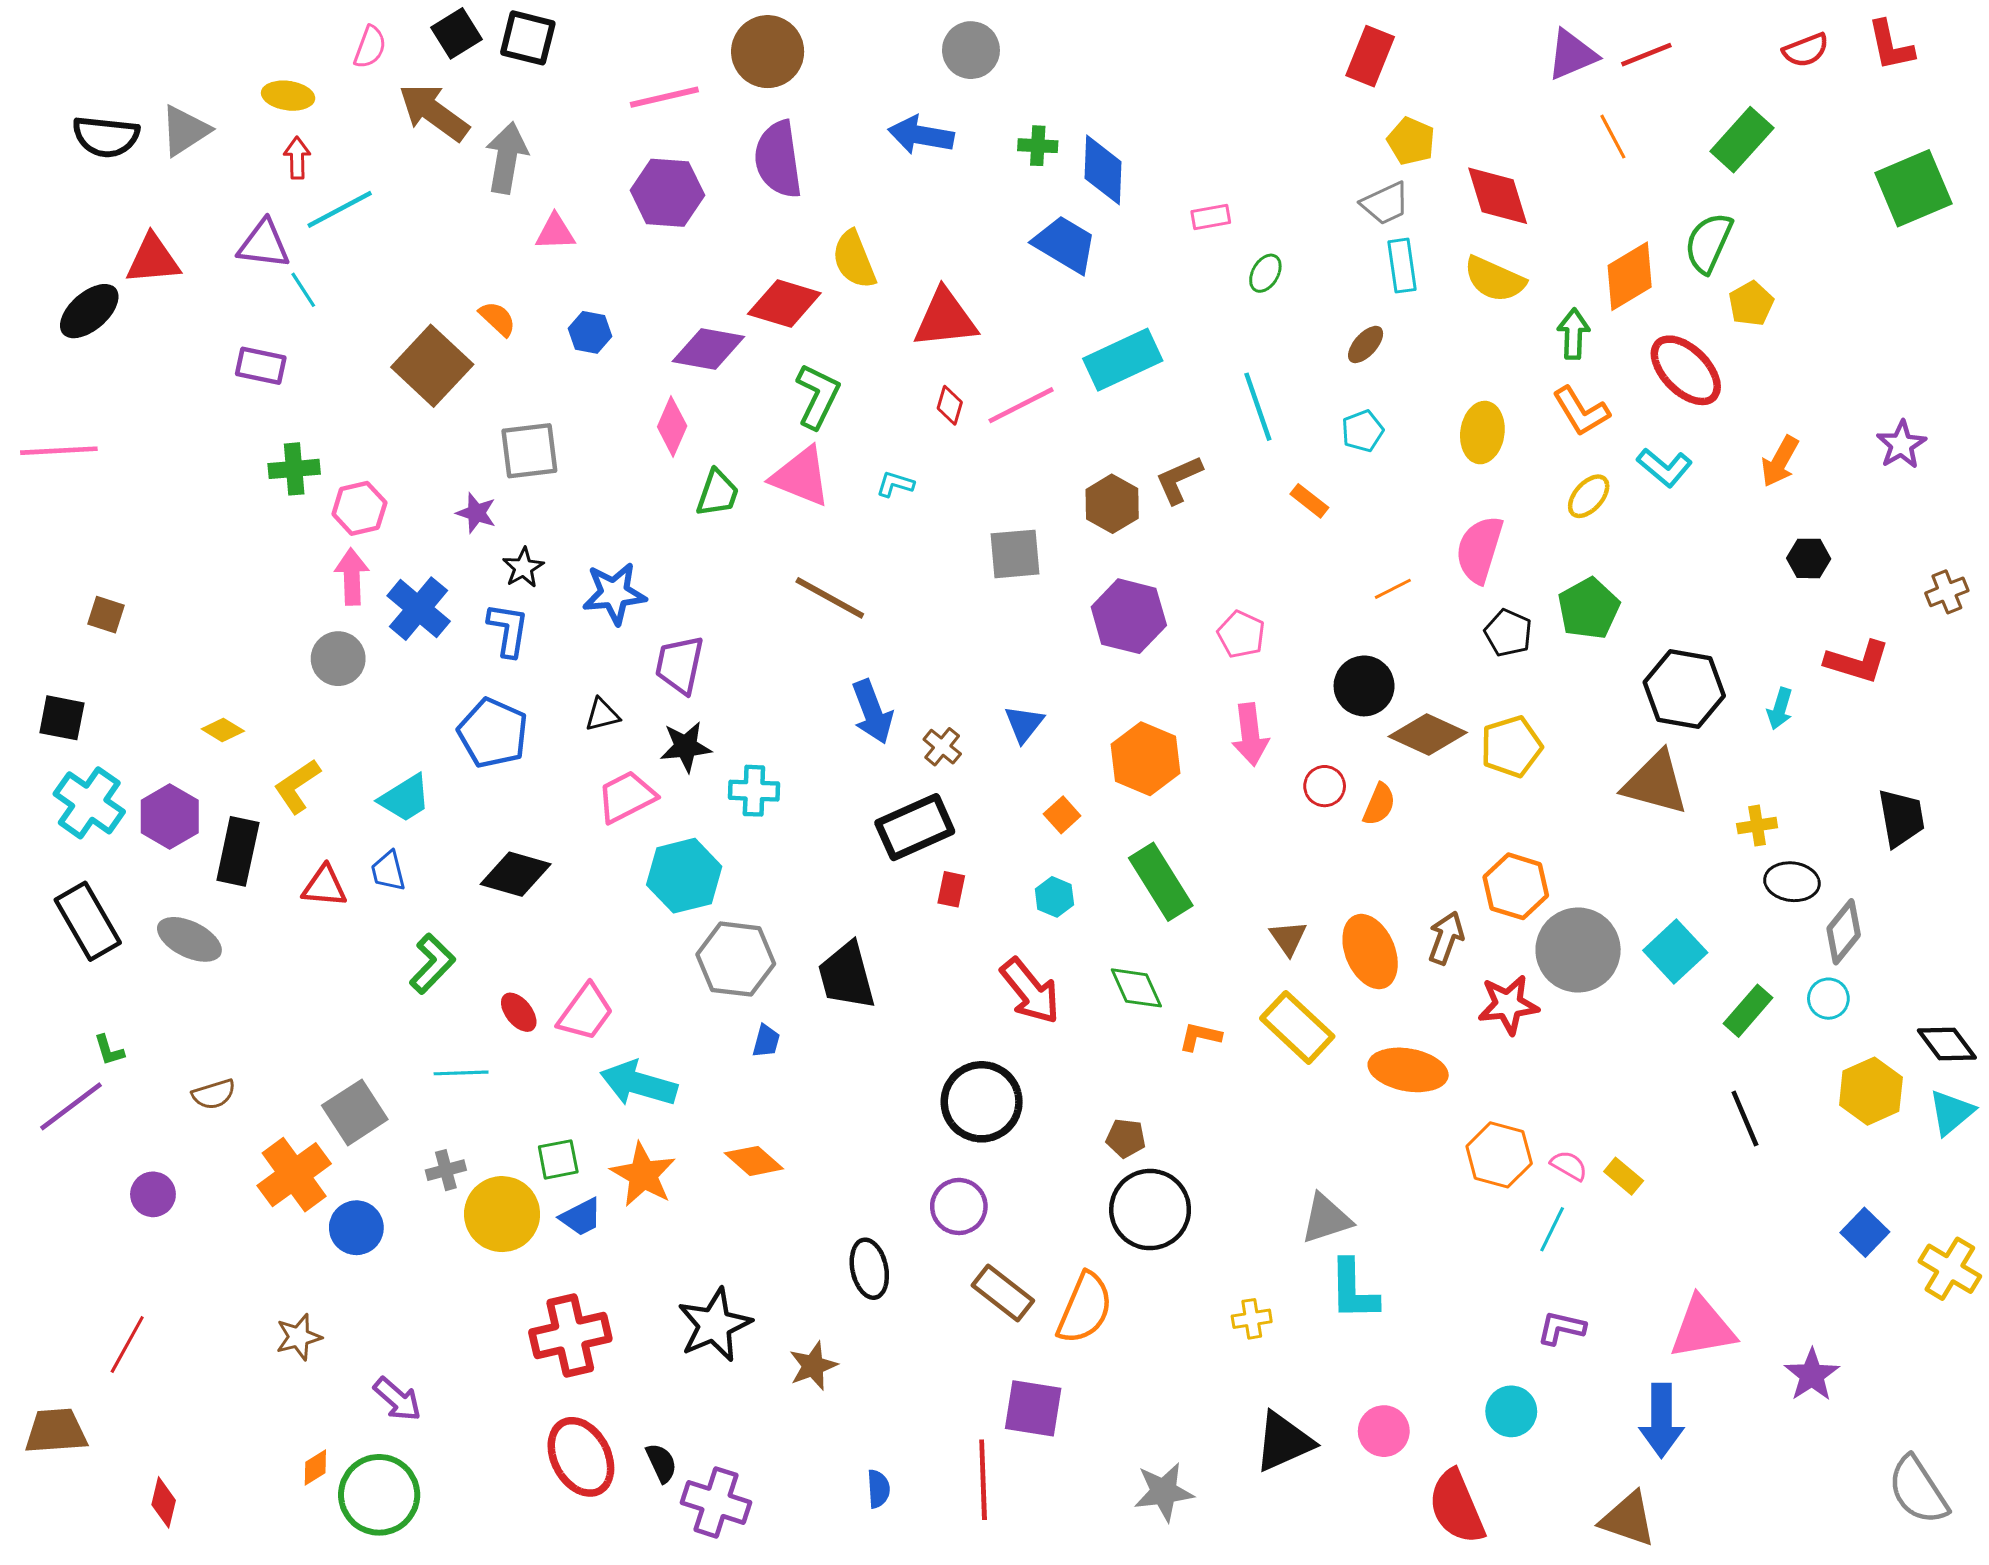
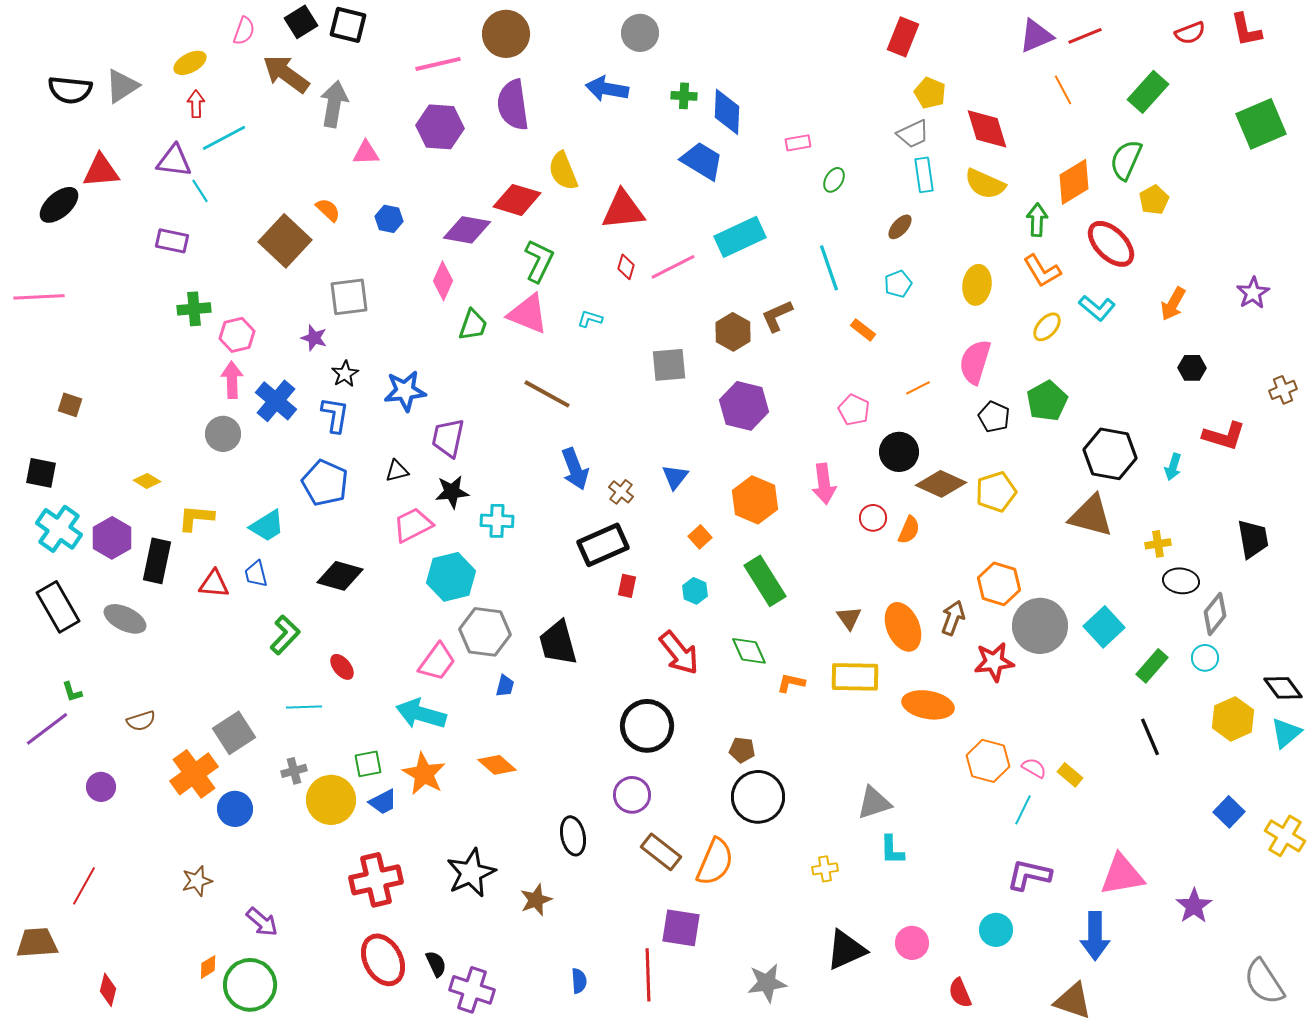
yellow ellipse: (288, 96) -> (190, 63), turned -36
pink pentagon: (1241, 634) -> (854, 410), moved
yellow L-shape: (297, 786) -> (196, 518), turned 39
pink trapezoid: (586, 1012) -> (437, 662), moved
yellow rectangle: (1297, 1027) -> (855, 677), turned -42
cyan L-shape: (1353, 1290) -> (892, 850), size x0.7
purple L-shape: (1561, 1328) -> (1029, 875), size x1.4
red semicircle: (1457, 1507) -> (960, 993), size x0.6

